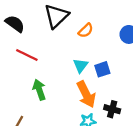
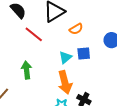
red line: (27, 55) -> (34, 34), moved
blue square: (102, 69) -> (84, 53), moved

